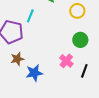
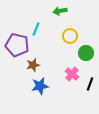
yellow circle: (77, 11) -> (70, 36), moved
brown star: (17, 59) -> (33, 65), moved

